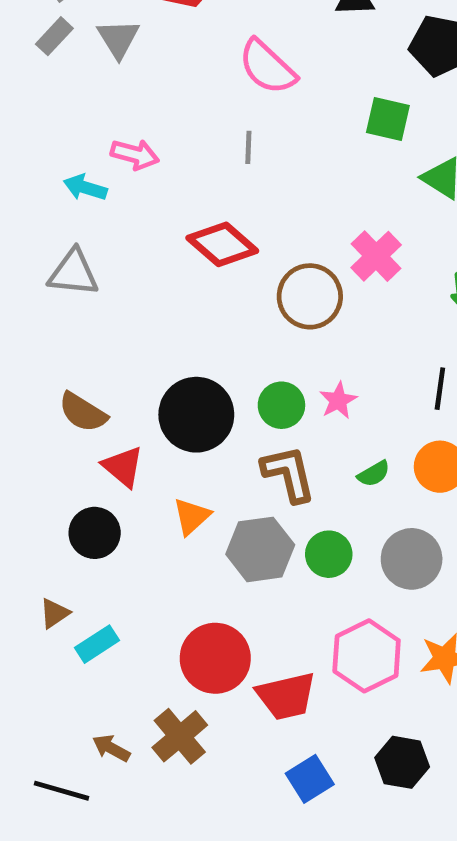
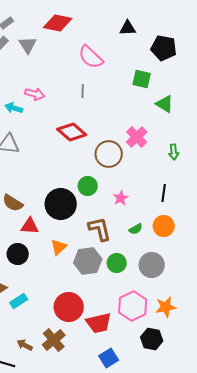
green circle: (281, 405) -> (88, 186), moved
red triangle: (123, 467) -> (30, 226), turned -36
black hexagon: (402, 762) -> (152, 339), moved

